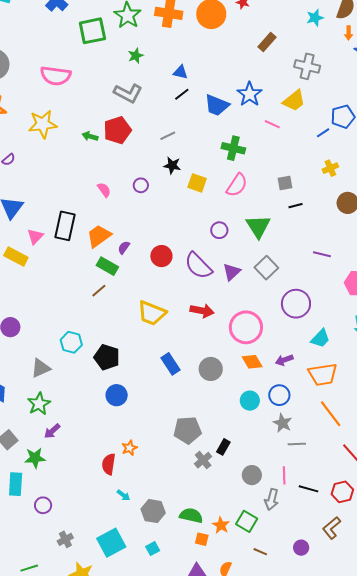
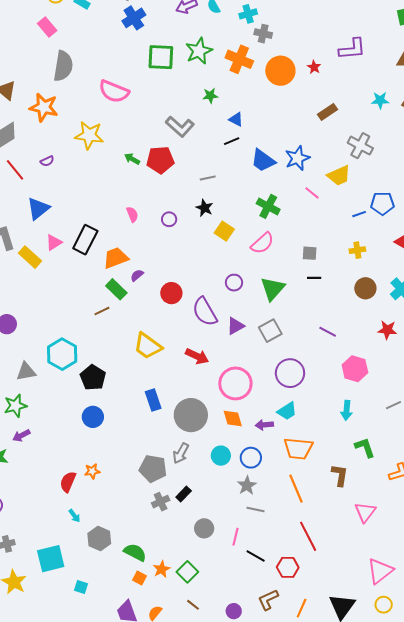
green star: (136, 56) -> (210, 96), moved
cyan trapezoid: (320, 338) -> (287, 411), moved
cyan hexagon: (71, 342) -> (62, 354), size x1.4
gray circle: (211, 369) -> (191, 415), size x1.4
gray arrow: (272, 499) -> (181, 453), moved
cyan square: (153, 549) -> (81, 587), moved, turned 32

